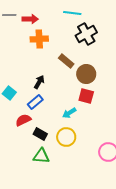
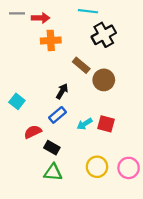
black arrow: (39, 82) -> (62, 91), moved
red square: (86, 96) -> (106, 124), moved
blue rectangle: (35, 102) -> (58, 115), moved
yellow circle: (66, 137) -> (97, 167), moved

